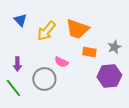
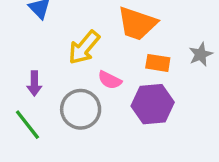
yellow arrow: (46, 31) -> (84, 48), moved
purple hexagon: (109, 76) -> (153, 104), moved

